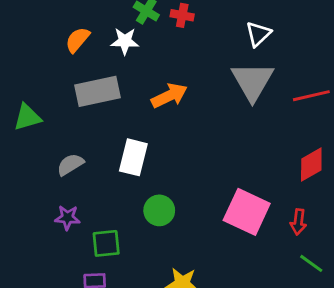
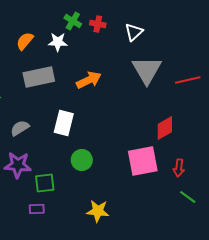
white triangle: (258, 34) -> (134, 32), moved
red diamond: (311, 165) -> (165, 128), moved
pink square: (247, 212) -> (143, 161), turned -36
purple star: (67, 218) -> (18, 165), size x1.5

